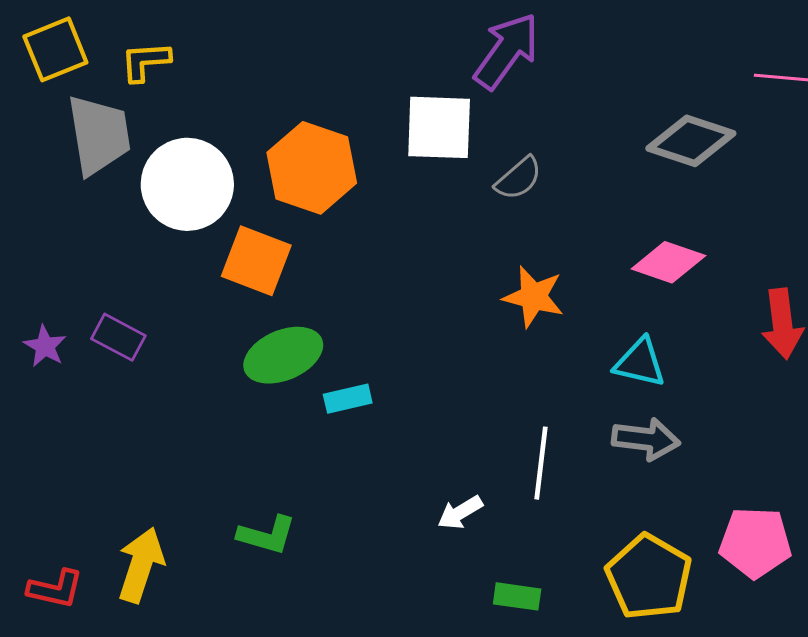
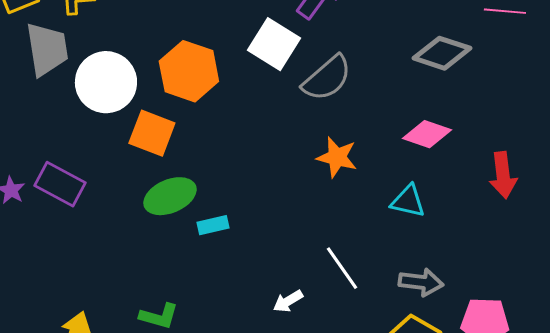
white square: (439, 127) -> (274, 44), turned 30
gray semicircle: (519, 178) -> (327, 78), size x1.6
purple rectangle: (118, 337) -> (60, 184), size x1.4
gray arrow: (646, 439) -> (421, 282), moved
white line: (541, 463) -> (342, 268), turned -42

